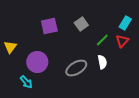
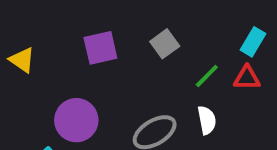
red triangle: (122, 41) -> (247, 78), turned 48
yellow triangle: (10, 47) -> (22, 60), moved, turned -32

